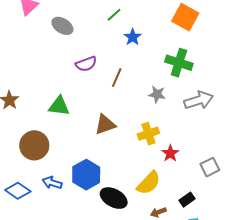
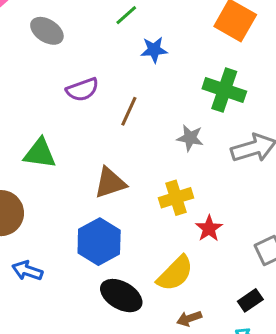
blue star: (133, 37) -> (154, 50), turned 30
blue hexagon: (86, 175) -> (99, 242), moved
black rectangle: (187, 200) -> (250, 300), moved

